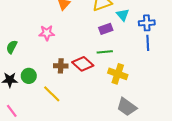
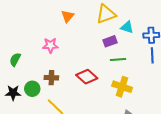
cyan triangle: (123, 15) -> (127, 27), turned -32
green line: (105, 52) -> (118, 59), moved
brown cross: (61, 66) -> (51, 78), moved

